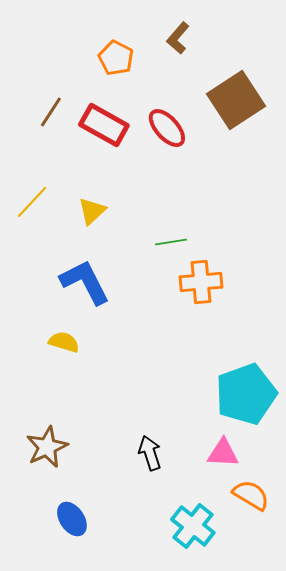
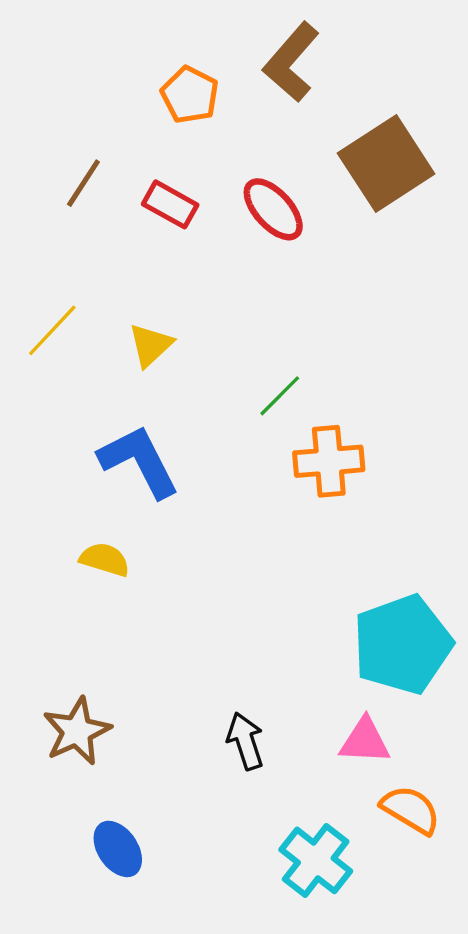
brown L-shape: (178, 38) -> (291, 62), size x1.5
red rectangle: (104, 125) -> (170, 204), size x0.7
green line: (171, 242) -> (280, 396), turned -36

